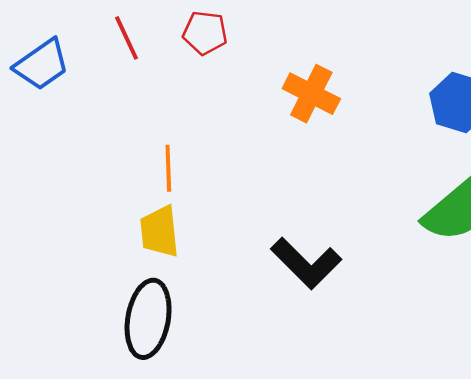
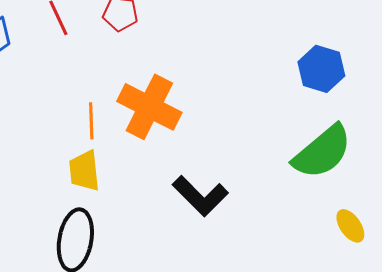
orange cross: (311, 94) -> (149, 107), moved, size x1.4

